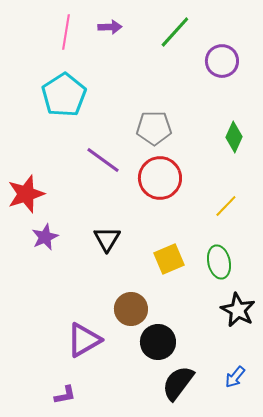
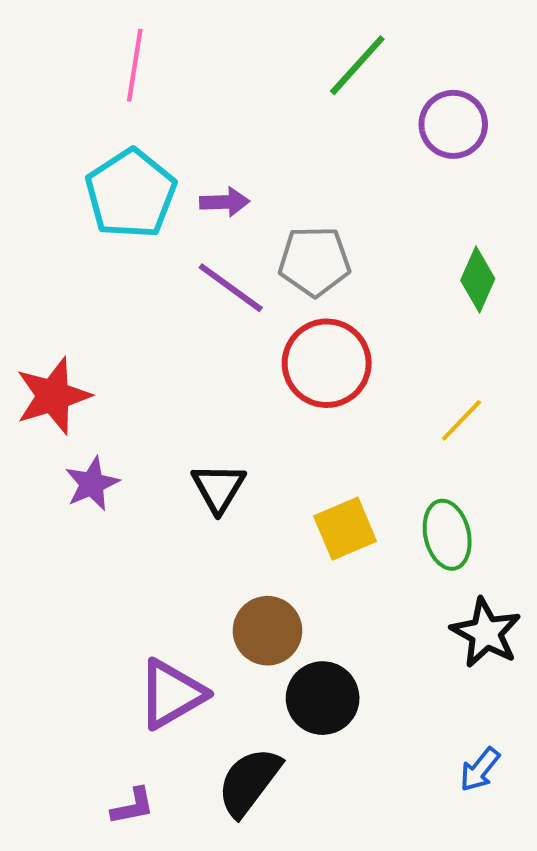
purple arrow: (110, 27) -> (225, 202), moved
purple line: (103, 160) -> (231, 288), moved
black semicircle: (178, 383) -> (249, 782), moved

